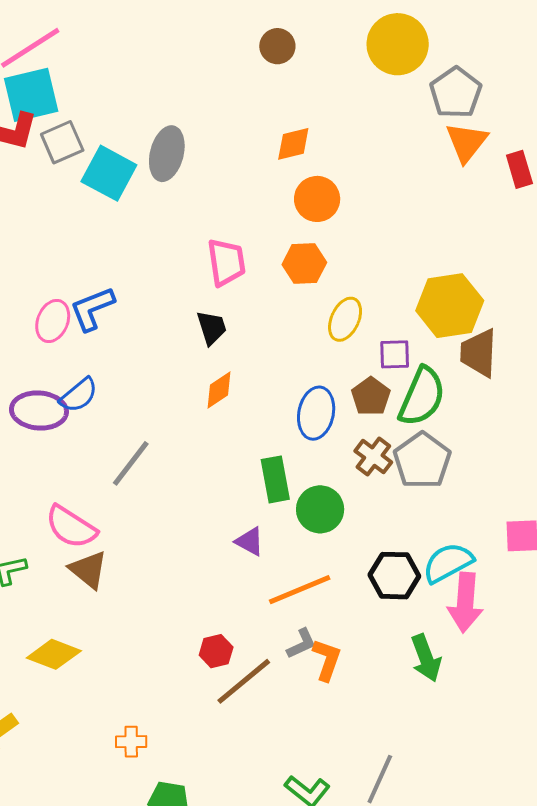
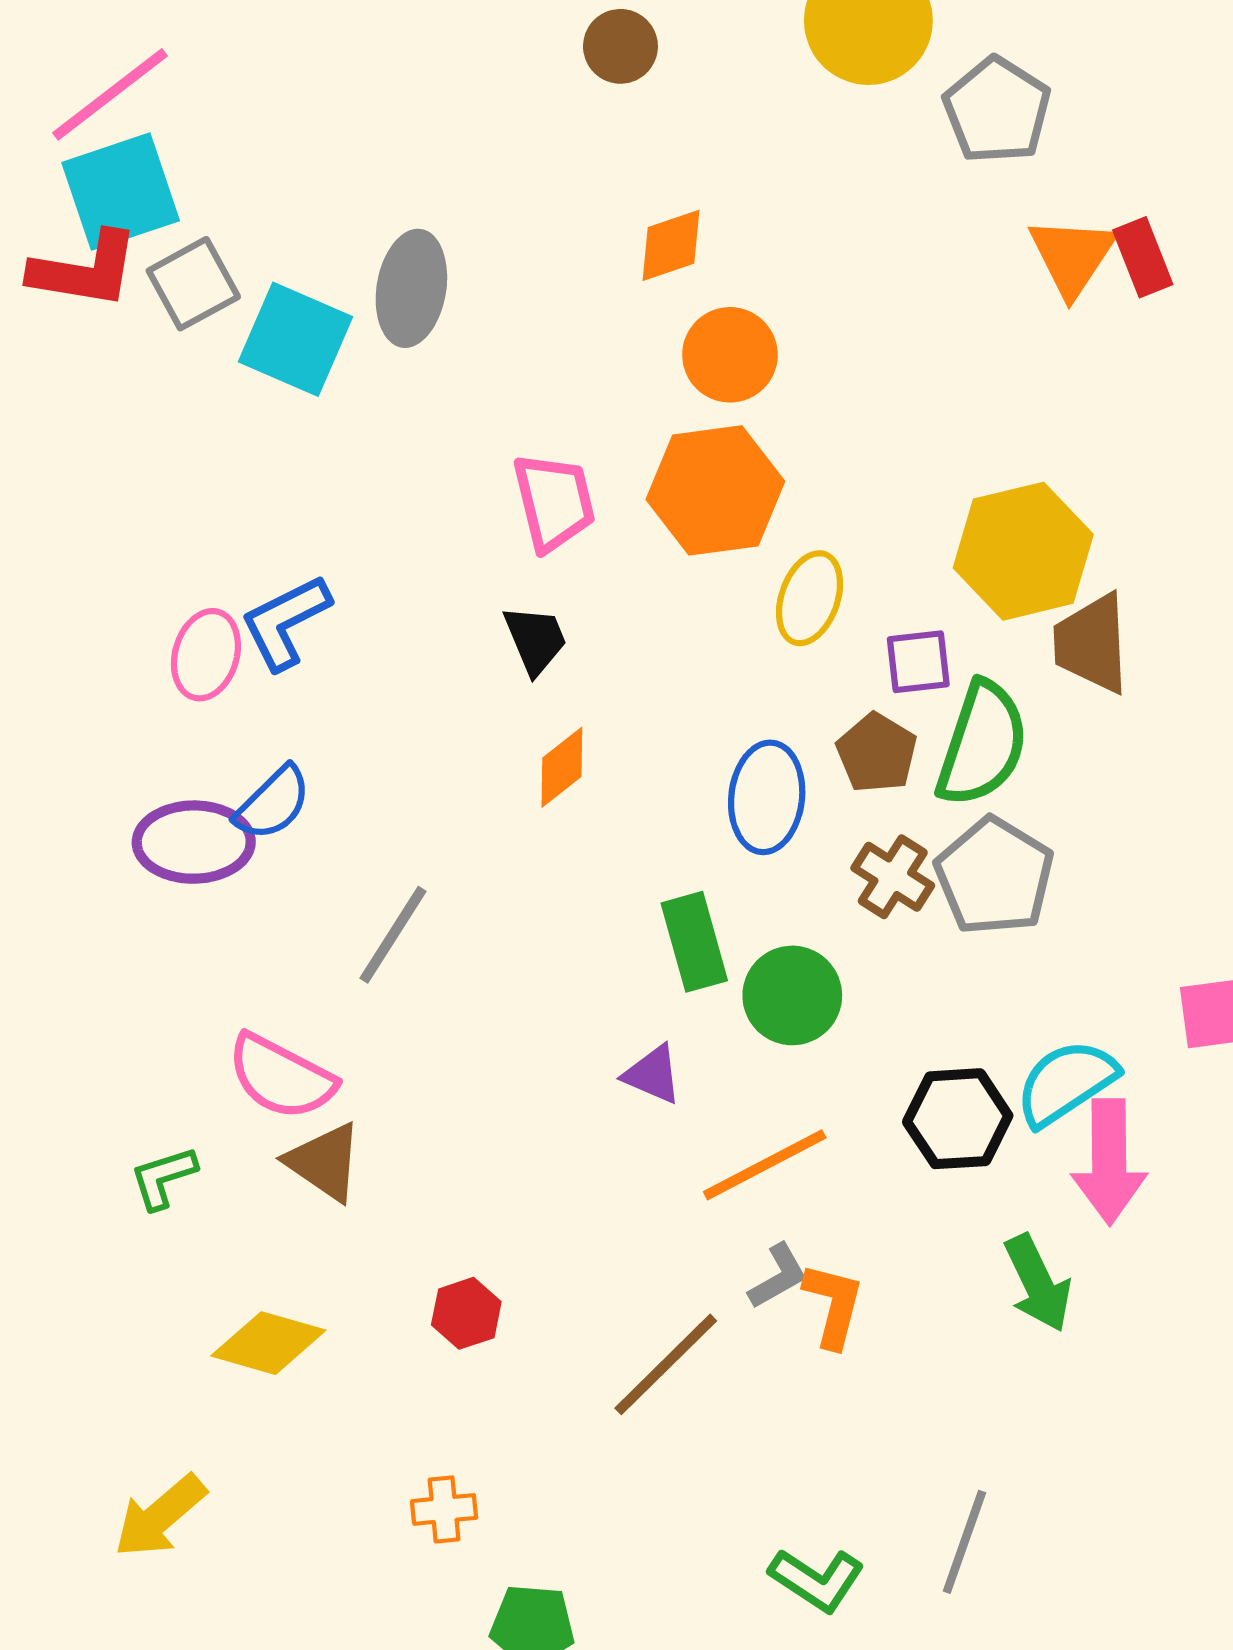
orange triangle: (467, 142) -> (1072, 256), moved
orange hexagon: (304, 263) -> (715, 490), size x1.5
red hexagon: (216, 651) -> (466, 1313), moved

